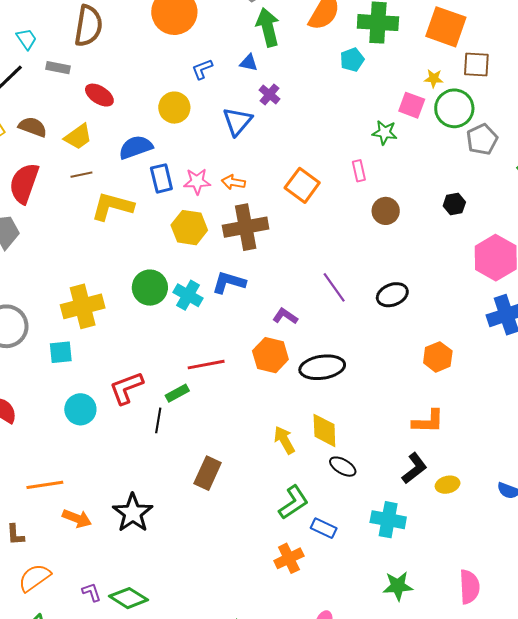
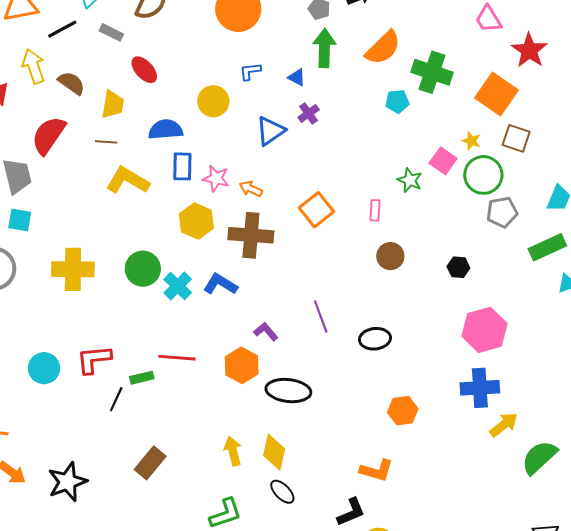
yellow trapezoid: (78, 137) -> (113, 104), turned -60
cyan square: (61, 352) -> (20, 220), moved

